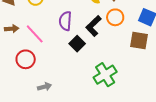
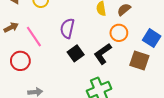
black L-shape: (93, 26) -> (103, 54), moved
brown arrow: (12, 29) -> (11, 27), turned -32

